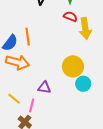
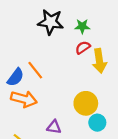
red semicircle: (70, 16) -> (83, 48), turned -56
orange line: (28, 37) -> (35, 70), turned -30

